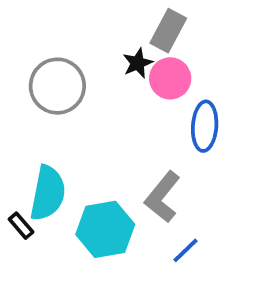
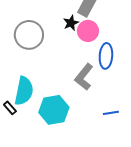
gray L-shape: (163, 197) -> (84, 77), moved
blue line: (185, 250) -> (111, 113), moved, turned 35

